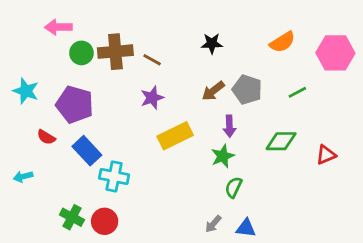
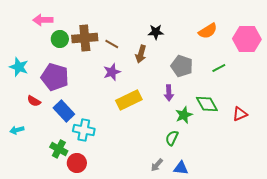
brown arrow: (213, 91) -> (141, 54), moved, turned -36
green diamond: (281, 141) -> (207, 104), turned 60
green star: (223, 156) -> (184, 115), moved
green cross: (72, 217) -> (59, 149), moved

